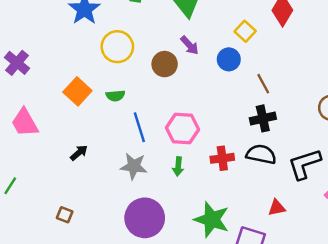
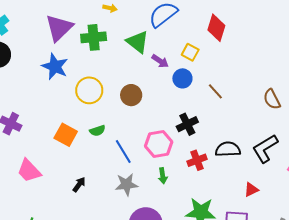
purple arrow: (190, 45) -> (160, 61), moved
black cross: (263, 118) -> (187, 124), moved

